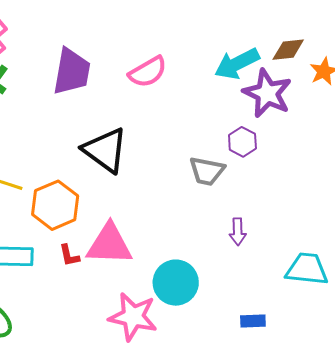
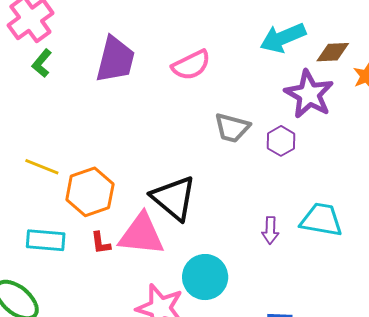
cyan arrow: (237, 64) -> (283, 38), moved
black triangle: (105, 150) -> (174, 198), moved
gray trapezoid: (207, 171) -> (232, 128), moved
cyan trapezoid: (307, 269) -> (321, 220), moved

